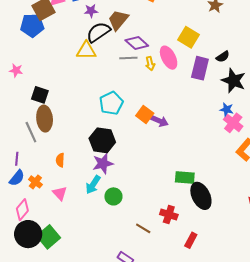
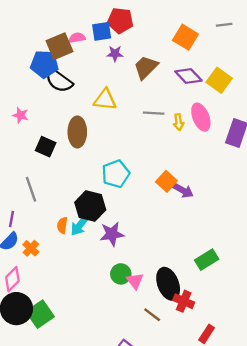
black semicircle: (98, 32) -> (59, 80), moved, turned -115
yellow square: (188, 37) -> (219, 80), moved
purple diamond: (137, 43) -> (188, 76), moved
cyan pentagon: (111, 103) -> (116, 174), moved
brown ellipse: (45, 119) -> (77, 132), moved
black hexagon: (102, 140) -> (90, 206), moved
green rectangle: (185, 178) -> (207, 260), turned -42
cyan arrow: (93, 185) -> (80, 225), moved
pink triangle: (60, 193) -> (135, 281), moved
black ellipse: (201, 196) -> (168, 284), moved

